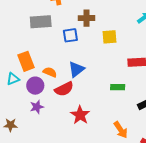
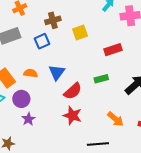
orange semicircle: (50, 72) -> (31, 73), moved
red semicircle: (64, 89) -> (73, 91), moved

